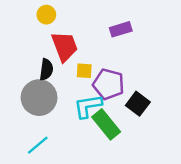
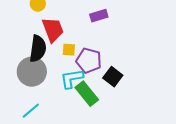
black semicircle: (46, 70) -> (38, 49), size x1.5

